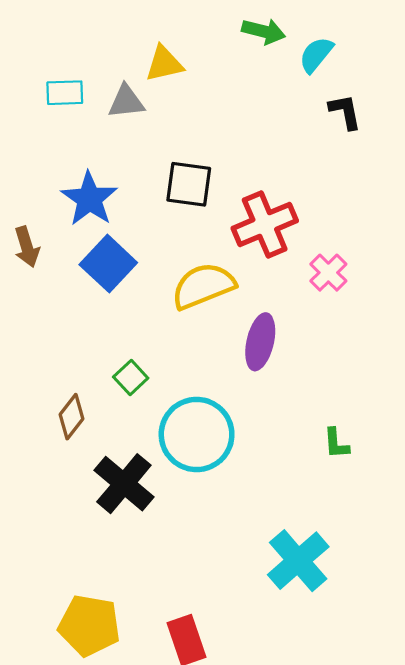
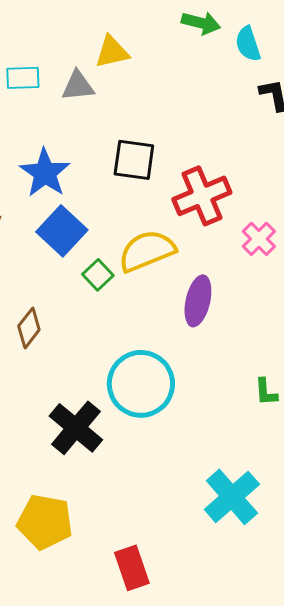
cyan semicircle: (316, 55) -> (248, 44), turned -57
green square: (131, 378) -> (98, 275), moved
brown diamond: (71, 417) -> (29, 328), moved
yellow pentagon: (89, 625) -> (45, 522), moved

